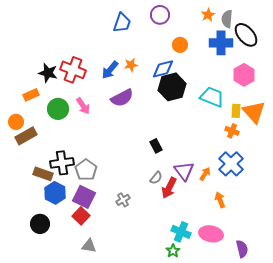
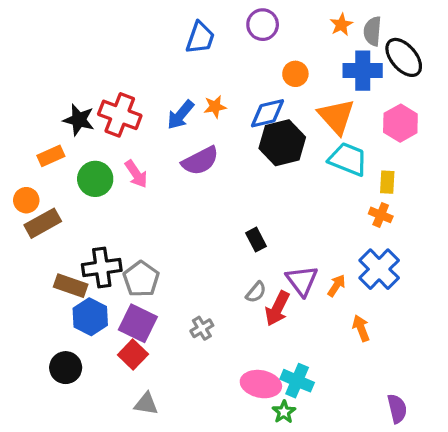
orange triangle: (254, 112) -> (336, 117), moved
pink ellipse: (211, 234) -> (261, 384), moved

